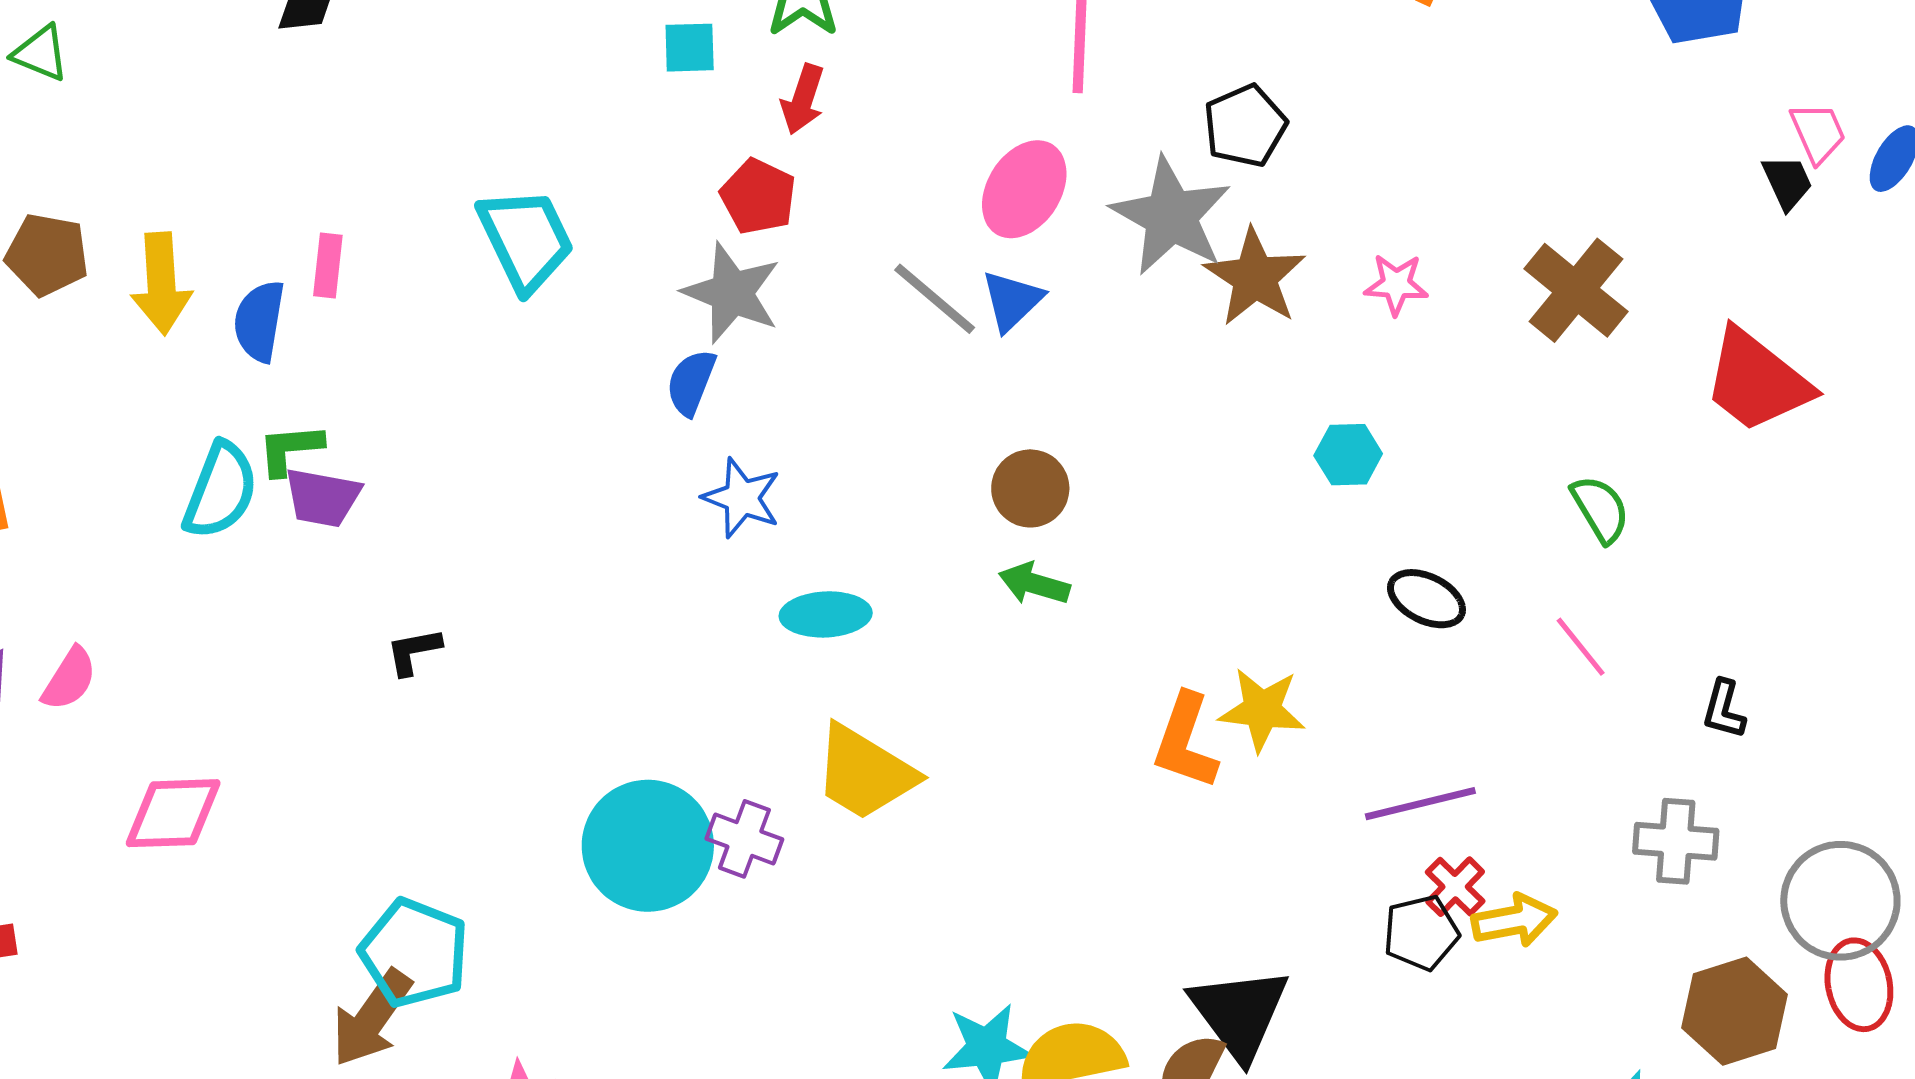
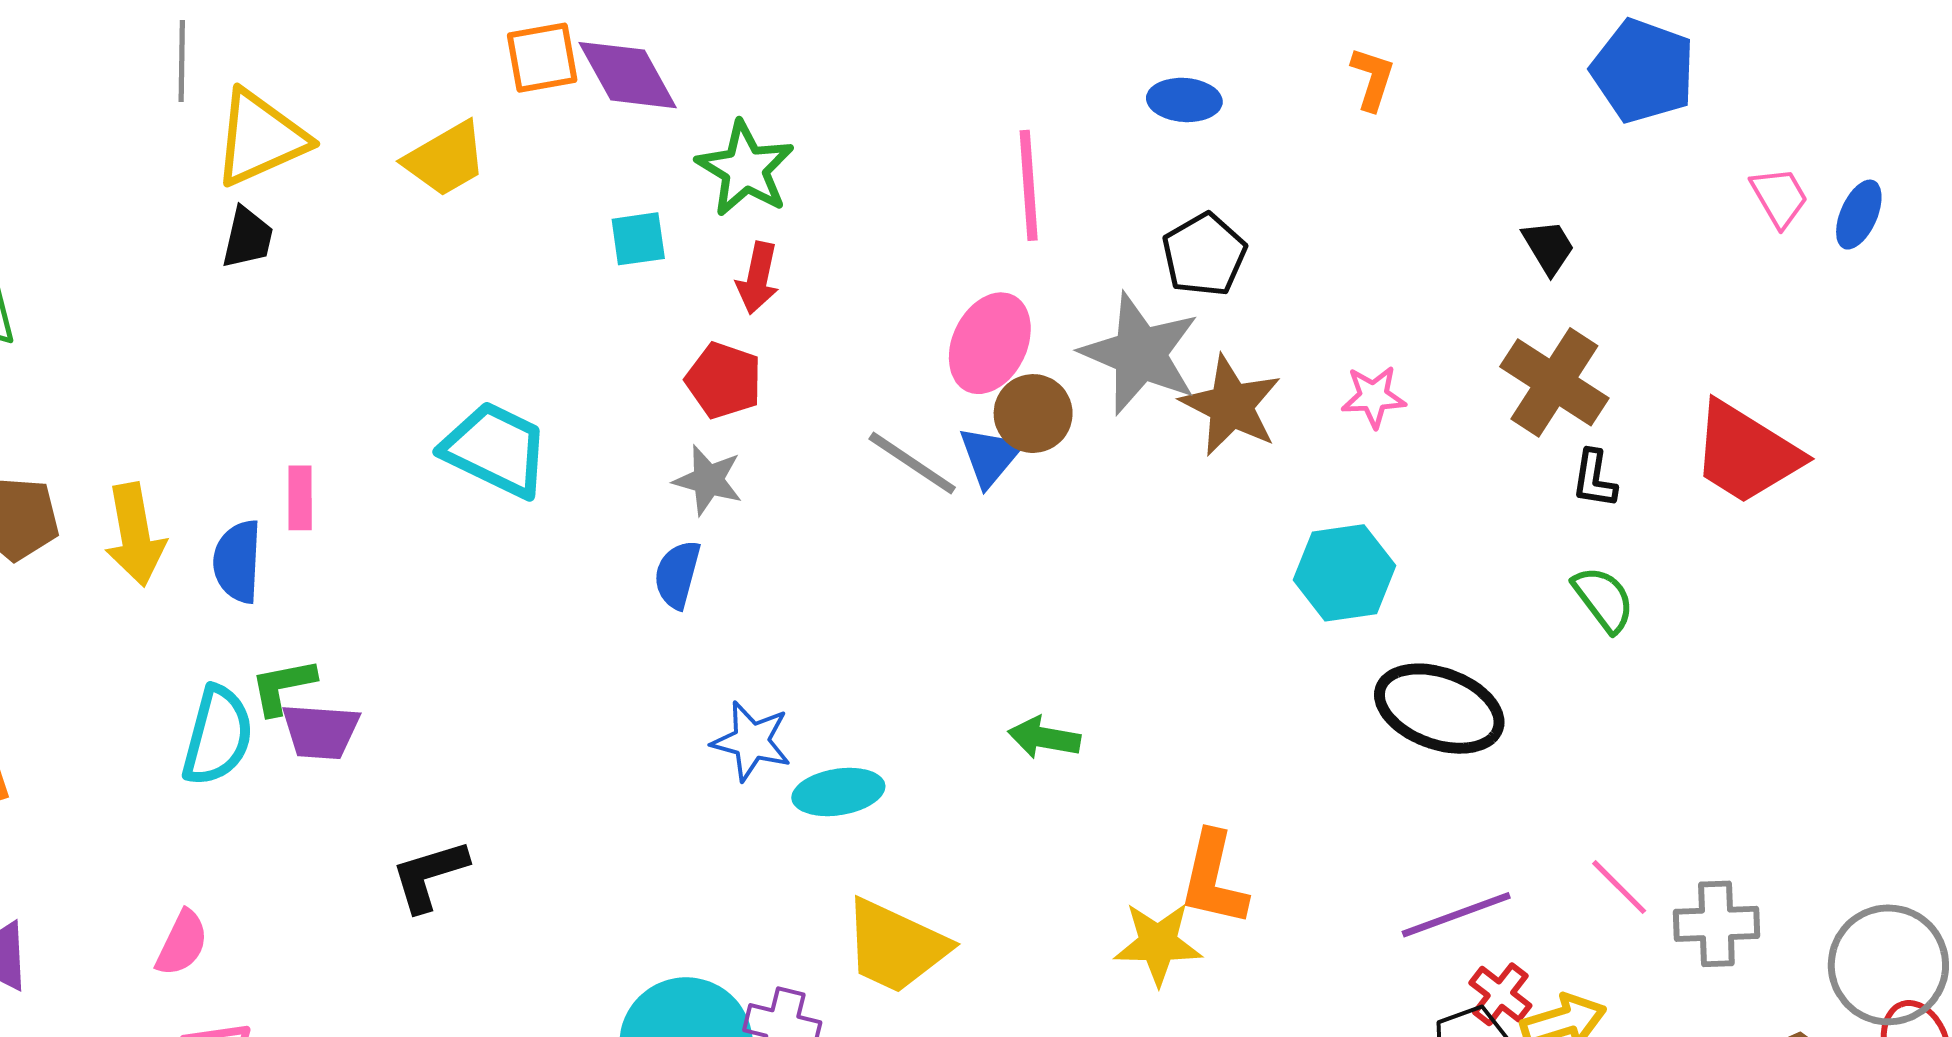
black trapezoid: (1787, 182) -> (1548, 247), moved
cyan trapezoid: (526, 239) -> (496, 449), turned -32
gray star: (732, 293) -> (708, 480), size x0.7
cyan hexagon: (1348, 455) -> (1344, 573), size x1.5
brown circle: (1030, 488) -> (1033, 414), moved
blue star: (742, 498) -> (751, 741), moved
black ellipse: (1426, 599) -> (1439, 709), size x1.6
pink line: (1581, 647) -> (1619, 887), moved
black L-shape: (414, 651) -> (429, 875), size x1.4
pink semicircle: (69, 679) -> (182, 943), moved
black L-shape: (1724, 709) -> (1594, 479), moved
yellow star: (1262, 710) -> (1158, 943), moved

